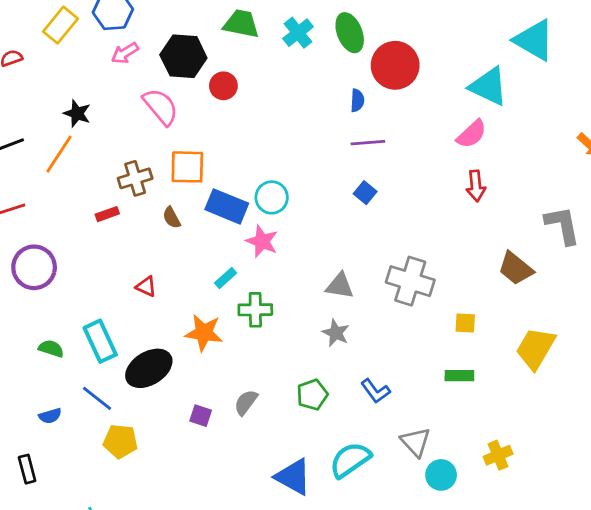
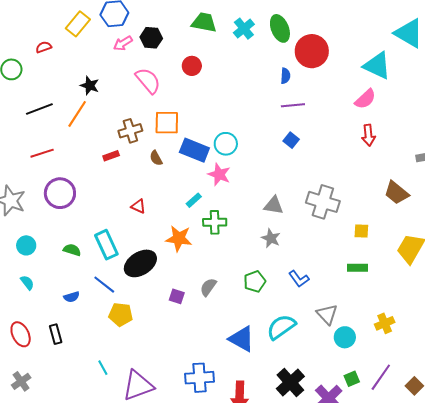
black hexagon: (183, 56) -> (151, 38), moved, size x0.7

